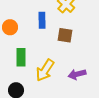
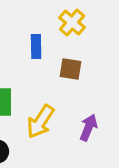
purple arrow: (77, 74) -> (89, 128), turned 126

